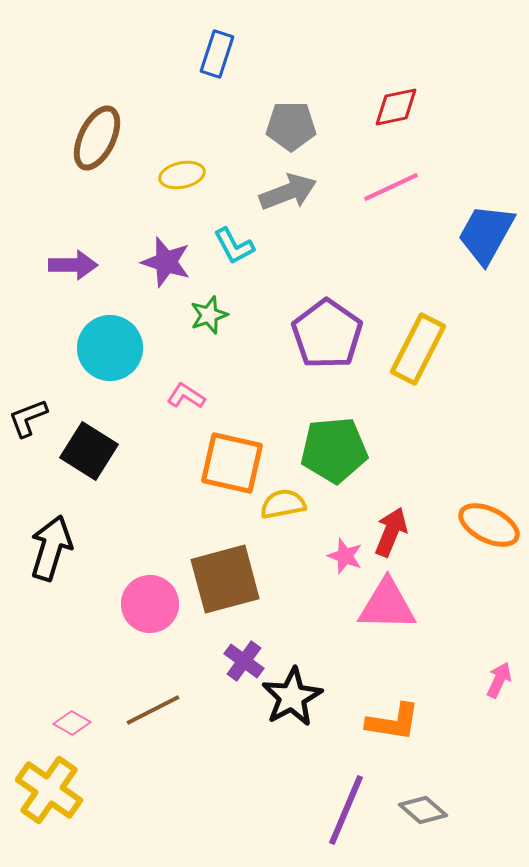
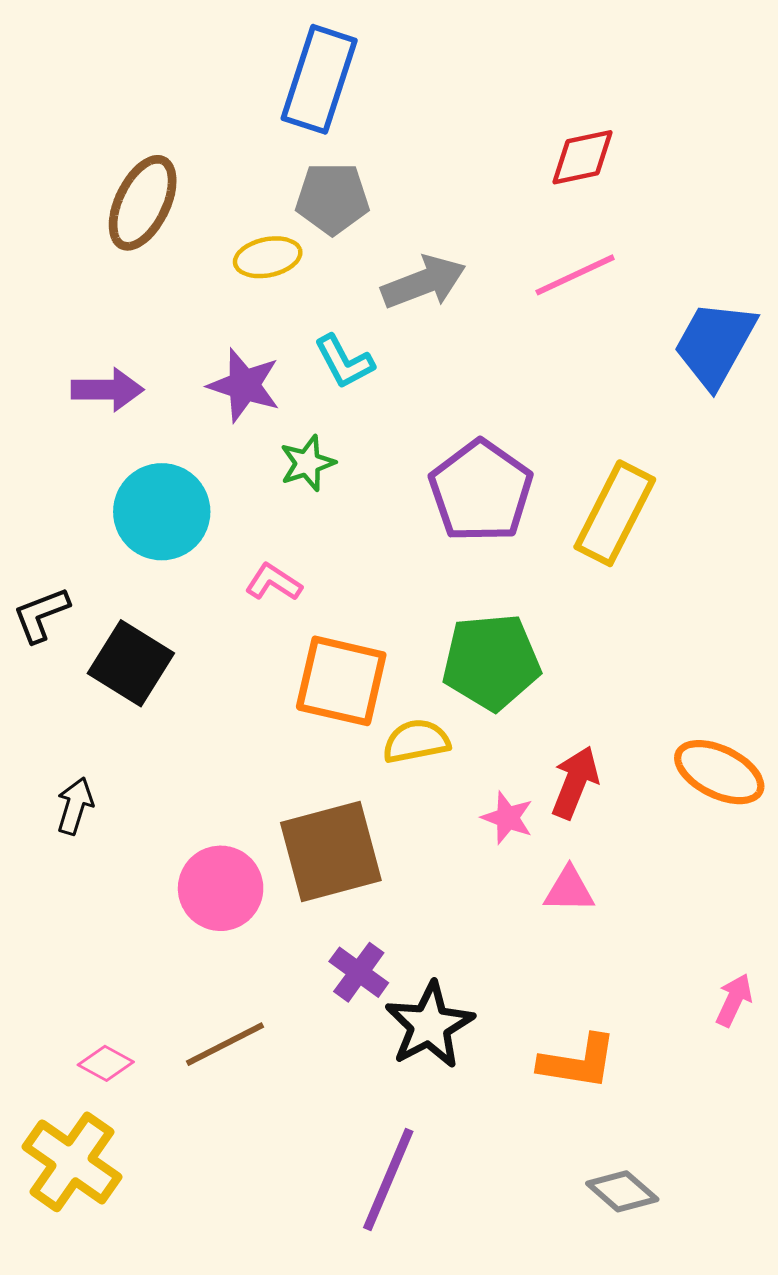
blue rectangle: (217, 54) -> (319, 79), size x1.5
gray pentagon: (291, 126) -> (332, 198), moved
black arrow: (51, 548) -> (75, 806), size x0.6
pink triangle: (387, 605) -> (569, 890), size x0.6
purple line: (346, 810) -> (388, 1180), moved

